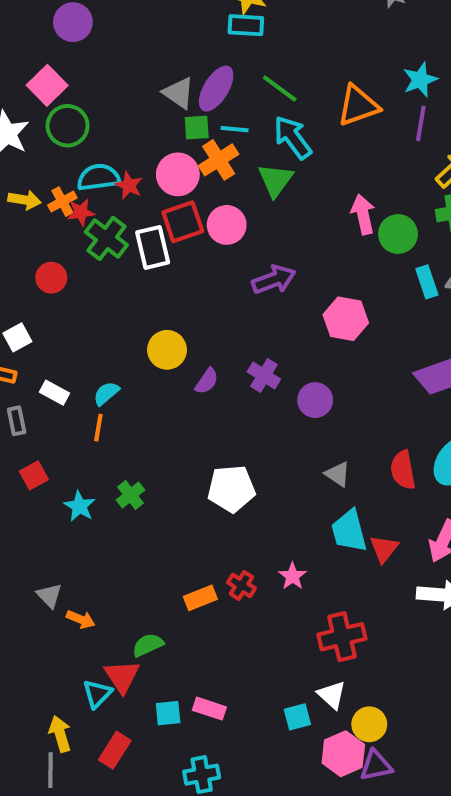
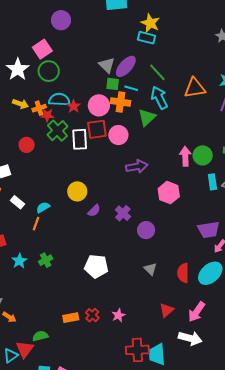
orange cross: (219, 160) -> (120, 102), turned 30
pink arrow: (363, 214) -> (185, 156), moved
cyan trapezoid: (349, 531) -> (157, 354), moved

